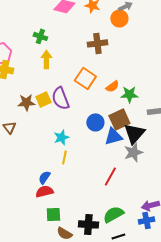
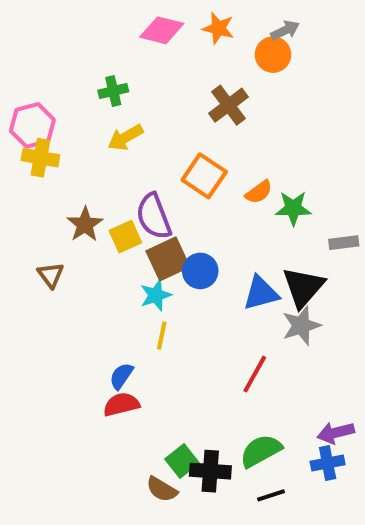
green cross: (40, 36) -> (113, 91), turned -32
brown cross: (97, 43) -> (228, 105), turned -30
yellow arrow: (46, 59) -> (125, 137), turned -120
yellow square: (43, 99) -> (125, 237), moved
brown star: (26, 102) -> (85, 224), turned -30
brown square: (119, 119) -> (168, 259), moved
blue circle: (95, 122) -> (200, 271), moved
green square: (53, 214) -> (182, 461), moved, turned -35

